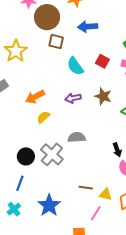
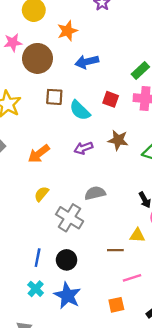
brown square: (56, 41) -> (54, 97), moved
yellow semicircle: (43, 117) -> (41, 194), moved
black circle: (26, 156) -> (67, 260), moved
yellow triangle: (106, 194) -> (137, 235), moved
blue star: (49, 205) -> (67, 296), moved
pink line: (96, 213) -> (132, 278), turned 49

